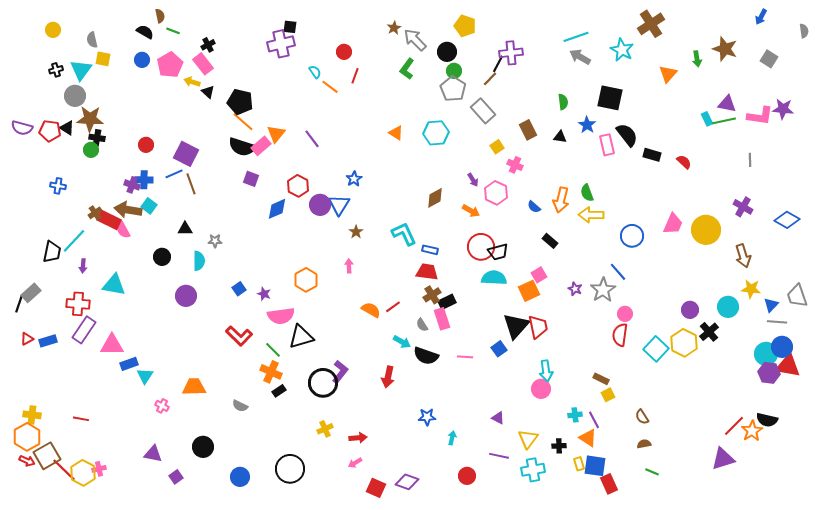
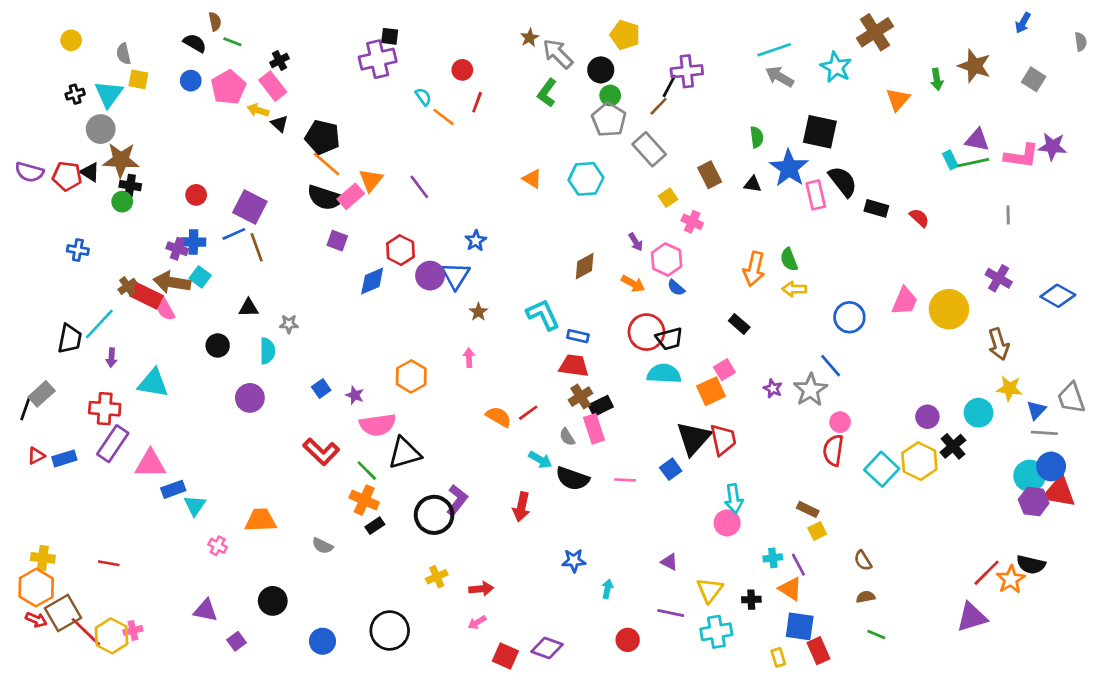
blue star: (587, 125) -> (789, 168), size x1.6
blue semicircle: (534, 207) -> (676, 288), moved
yellow arrow: (591, 215) -> (794, 289), size x0.7
yellow rectangle: (579, 464) -> (778, 657), moved

